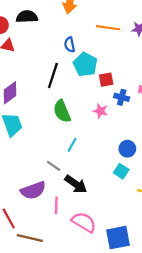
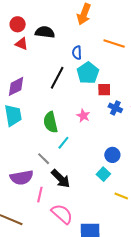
black semicircle: (27, 17) -> (45, 32), moved
green semicircle: (62, 111) -> (50, 122), moved
pink star: (101, 111) -> (83, 116), moved

